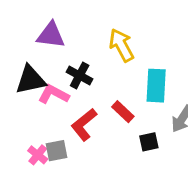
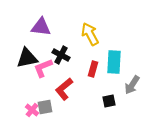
pink L-shape: (54, 94) -> (43, 68), turned -50
red rectangle: (123, 112) -> (93, 69), moved, turned 63

